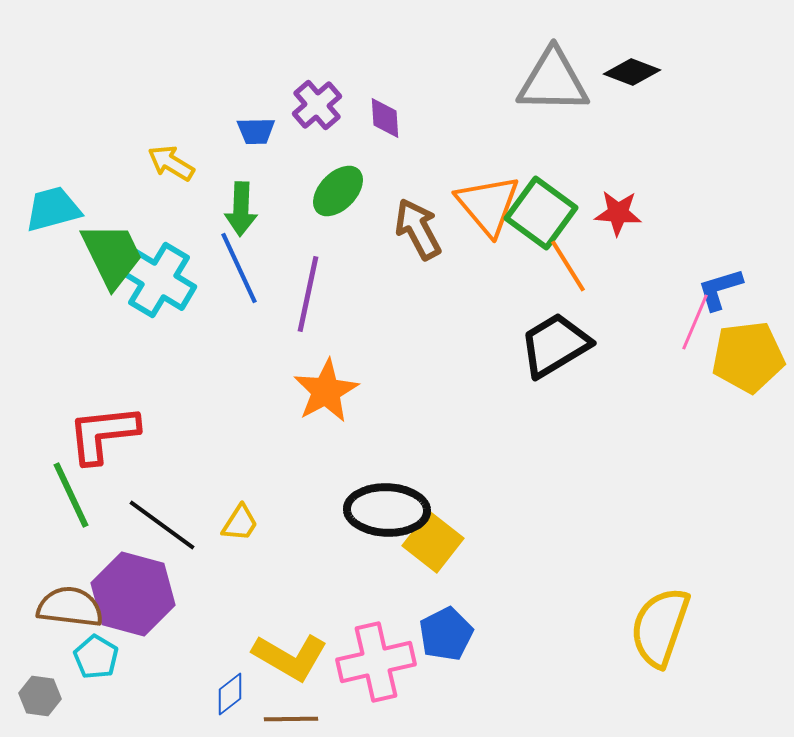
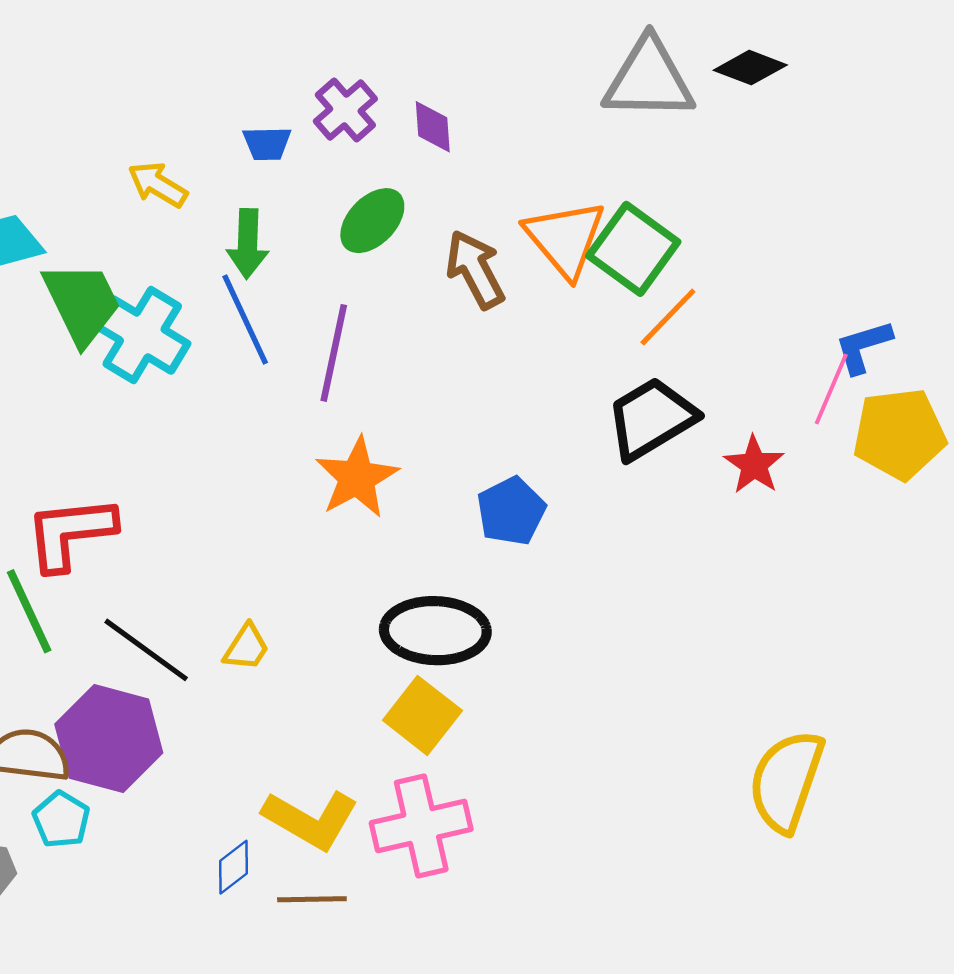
red star: (618, 213) -> (754, 465), moved, turned 30
orange line: (568, 266) -> (668, 317), turned 76
yellow square: (433, 542) -> (422, 715), moved
blue pentagon: (446, 634) -> (511, 511), moved

